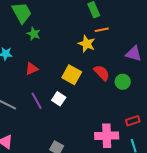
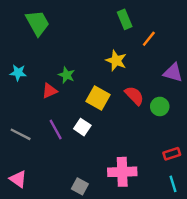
orange line: (102, 30) -> (149, 39), moved, turned -40
green star: (34, 34) -> (67, 75), moved
pink cross: (107, 136) -> (122, 172), moved

